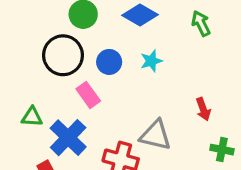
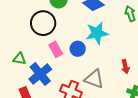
cyan star: (151, 61) -> (97, 33), size x1.6
blue circle: (109, 62) -> (78, 49), moved

